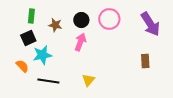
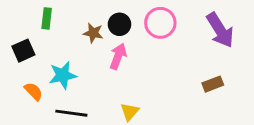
brown star: (55, 25) -> (93, 33), moved
black square: (28, 38) -> (23, 51), moved
brown rectangle: (145, 61) -> (213, 84), turned 72

